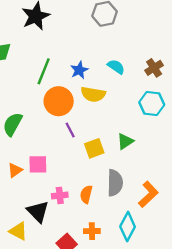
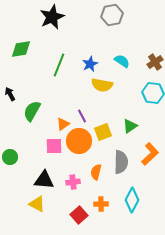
orange circle: (59, 101) -> (79, 141), moved
orange triangle: (15, 170) -> (63, 124), moved
orange L-shape: (148, 194) -> (150, 154), moved
pink cross: (60, 195) -> (73, 182), moved
black triangle: (38, 212) -> (44, 180), moved, turned -40

